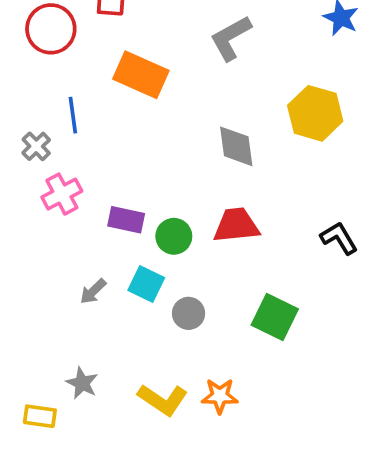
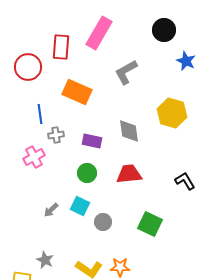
gray cross: (36, 146) -> (56, 135), moved, turned 35
purple rectangle: (126, 220) -> (92, 141), moved
green circle: (174, 236) -> (87, 173), moved

